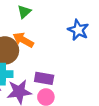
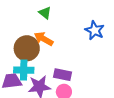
green triangle: (24, 12) -> (45, 13), turned -40

